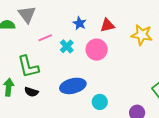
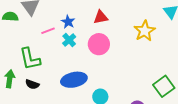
blue star: (79, 23) -> (68, 22), moved
red triangle: (107, 25) -> (101, 17), moved
yellow star: (142, 35) -> (145, 31), turned 30

